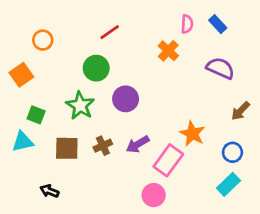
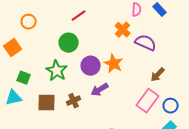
purple semicircle: (220, 68) -> (146, 43), moved
brown arrow: (240, 111) -> (158, 75), moved
orange star: (192, 134) -> (114, 64), moved
purple arrow: (138, 144) -> (100, 90), moved
pink rectangle: (168, 160) -> (148, 101), moved

